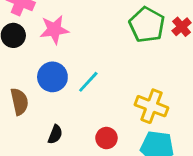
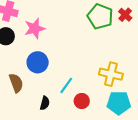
cyan line: (88, 82) -> (66, 85), moved

